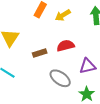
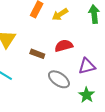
brown rectangle: (40, 53) -> (37, 54), turned 40

